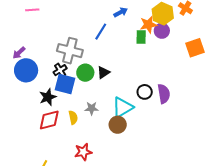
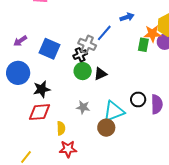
gray cross: (70, 51) -> (87, 44), moved, size x0.7
blue circle: (26, 70) -> (18, 73), moved
black cross: (60, 70) -> (80, 55), moved
blue square: (65, 84) -> (50, 49), moved
yellow semicircle: (73, 117) -> (61, 128), moved

